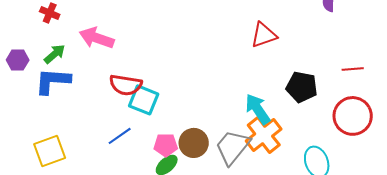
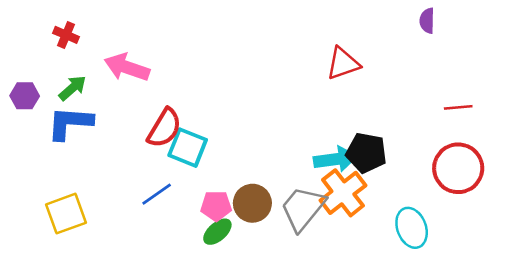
red semicircle: (126, 85) -> (164, 128), turned -68
black pentagon: (302, 87) -> (366, 153), moved
cyan arrow: (258, 109) -> (335, 159), turned 116

